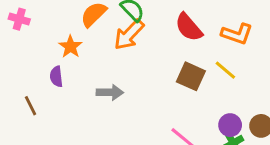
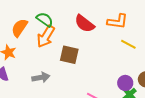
yellow line: (225, 70) -> (128, 44), moved
brown square: (191, 76) -> (69, 55), moved

